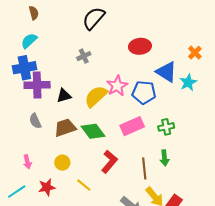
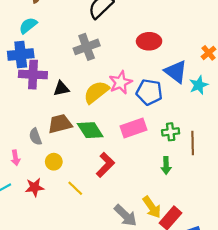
gray cross: (84, 56) -> (87, 47), size x1.6
gray semicircle: (35, 121) -> (35, 137), moved
brown line: (144, 168) -> (193, 143), moved

